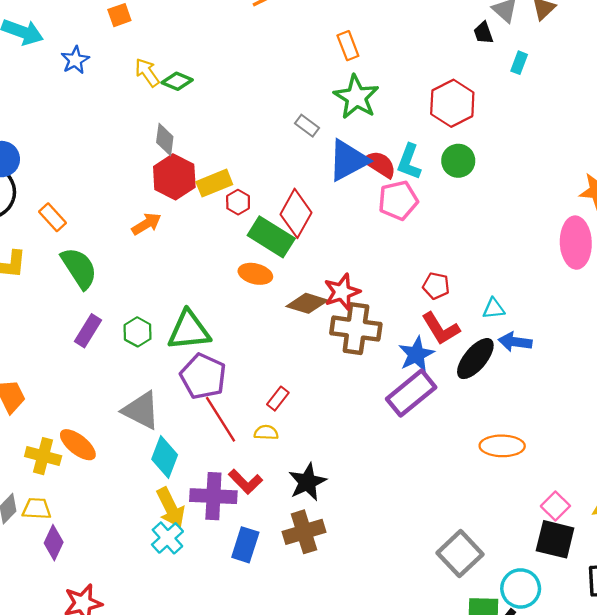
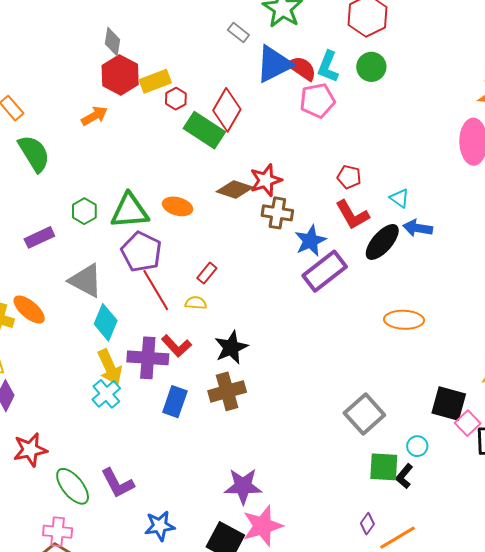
orange ellipse: (255, 274) -> (178, 206), moved
cyan triangle: (494, 309) -> (399, 198), turned 40
brown cross: (356, 329) -> (277, 213), size x0.7
purple rectangle: (88, 331) -> (39, 237), moved, turned 32
blue star: (416, 354) -> (310, 241), moved
pink square: (555, 506) -> (468, 423), moved
cyan circle: (521, 588) -> (417, 446), size x0.6

